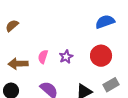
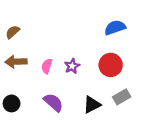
brown arrow: (18, 64) -> (16, 62), moved

